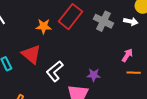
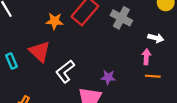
white arrow: (131, 21) -> (156, 38), moved
pink arrow: (127, 55) -> (146, 57), turned -32

